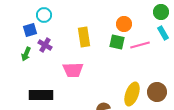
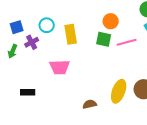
cyan circle: (44, 15) -> (47, 25), moved
purple cross: (45, 45) -> (32, 42), turned 32
black rectangle: (41, 95) -> (28, 92), size x0.6

